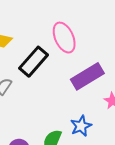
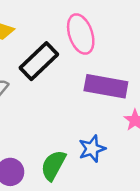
purple rectangle: (87, 76) -> (106, 86), turned 36

